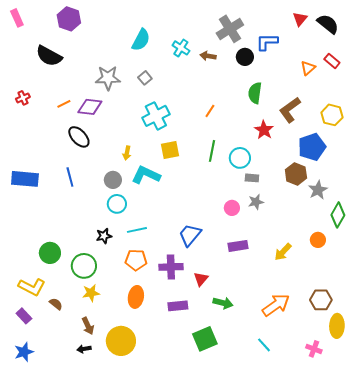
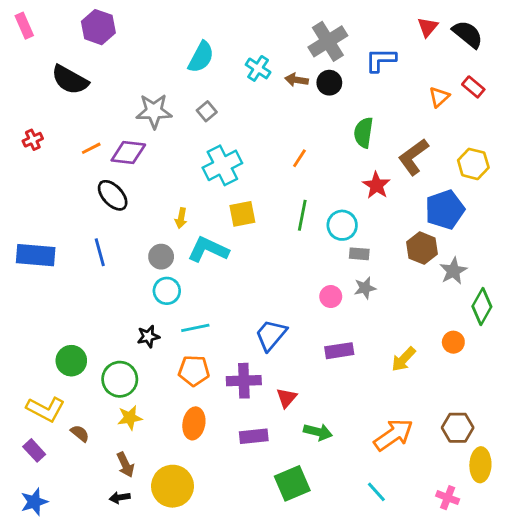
black circle: (245, 57) -> (329, 83), moved

